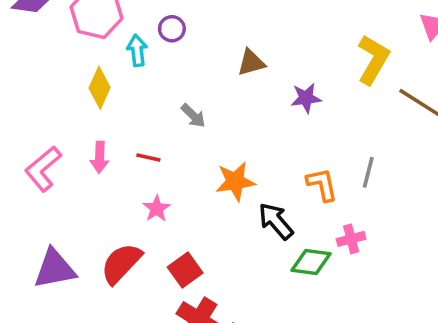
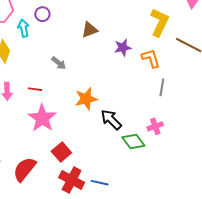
orange L-shape: (322, 184) -> (151, 58), moved
pink star: (157, 209) -> (42, 118), size x1.8
green diamond: (311, 262) -> (133, 141), turned 50
red semicircle: (121, 263) -> (25, 169), moved

